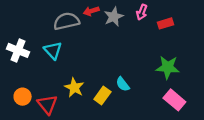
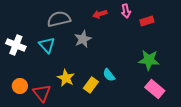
red arrow: (91, 11) -> (100, 14), moved
pink arrow: (142, 12) -> (126, 11), turned -32
gray star: (114, 17) -> (83, 39), moved

